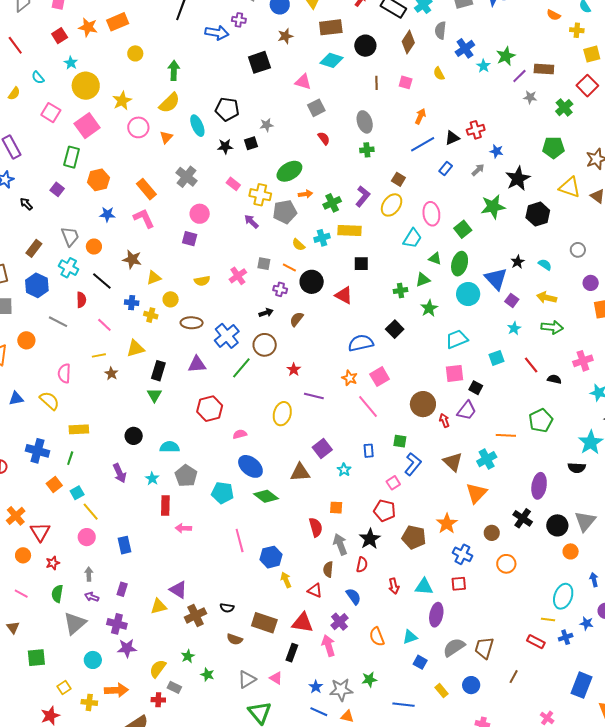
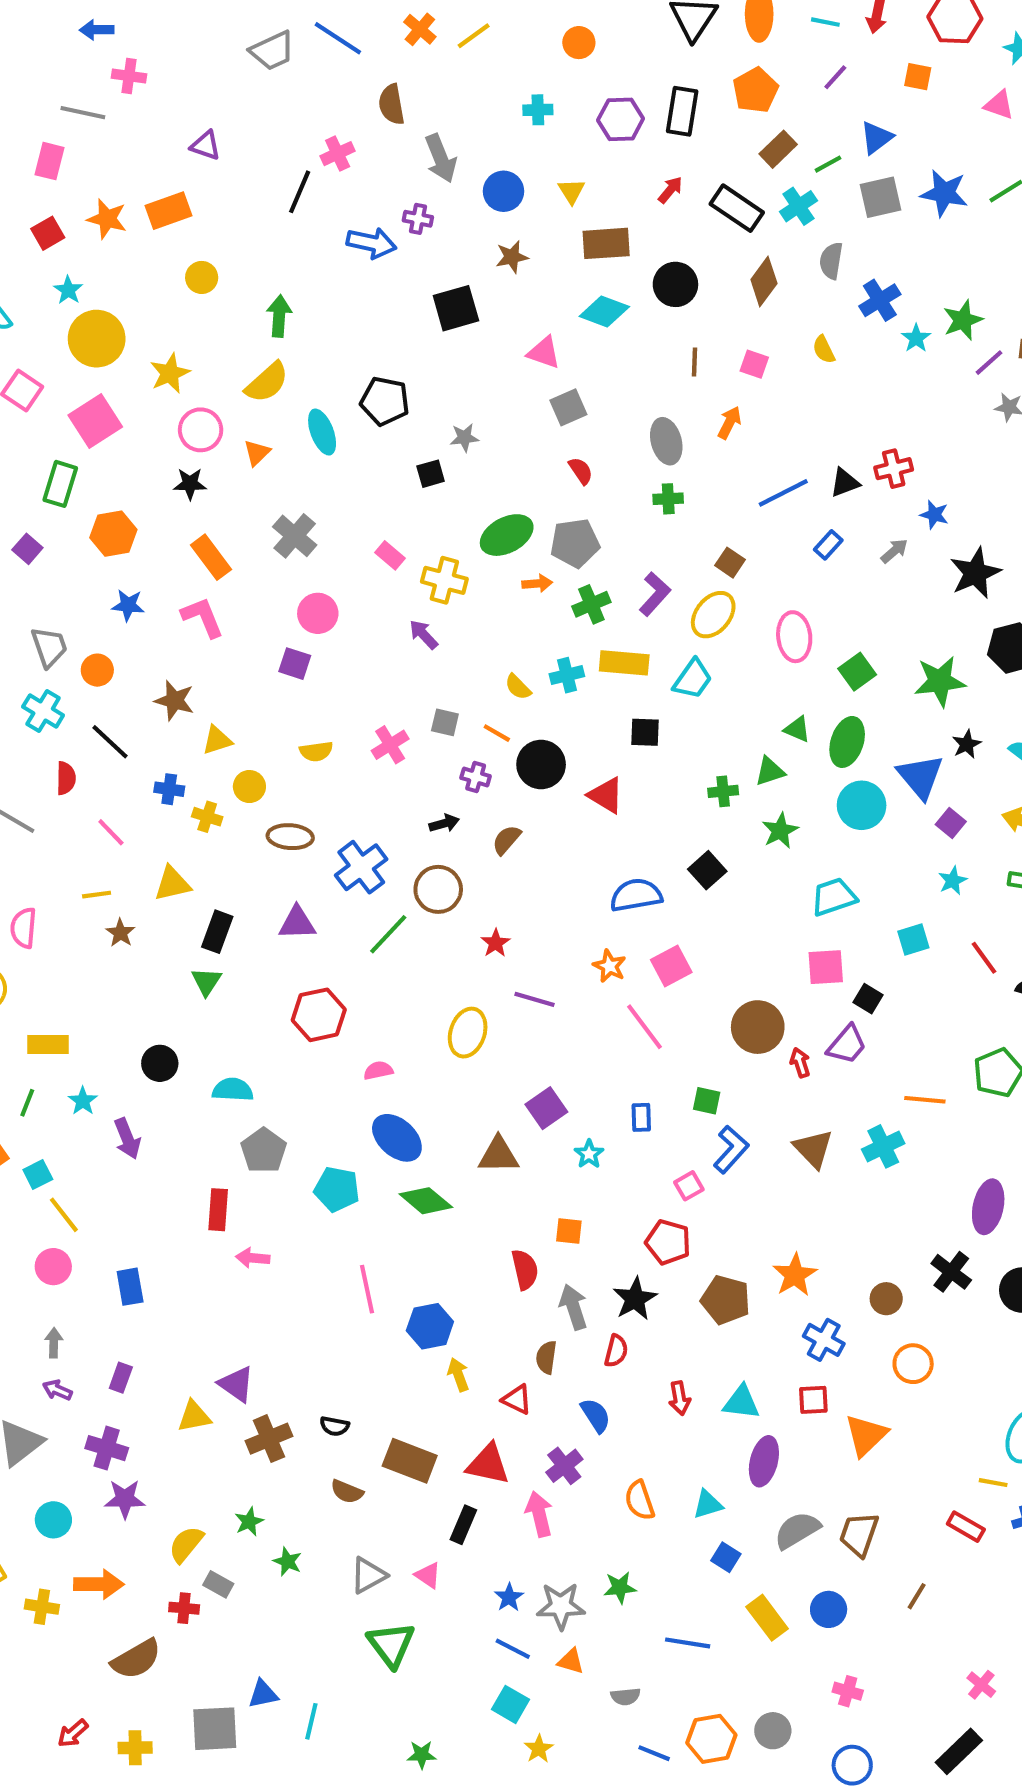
orange arrow: (420, 116) -> (729, 423), moved
black star: (225, 146) -> (190, 484), moved
green star: (493, 207) -> (940, 681), moved
gray pentagon: (285, 212) -> (575, 543), moved
cyan trapezoid: (412, 238) -> (693, 679), moved
cyan star: (152, 479) -> (83, 1101), moved
orange triangle: (476, 493) -> (866, 1435), moved
yellow rectangle: (441, 691) -> (767, 1618), size x1.5

